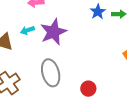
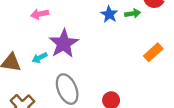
cyan arrow: (27, 30) -> (40, 58), moved

